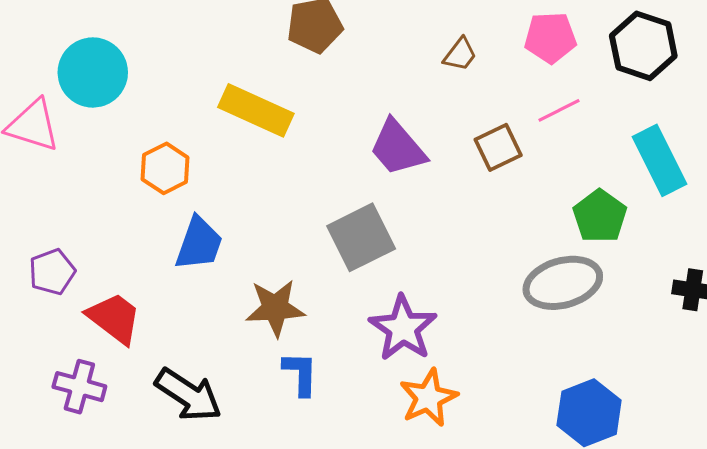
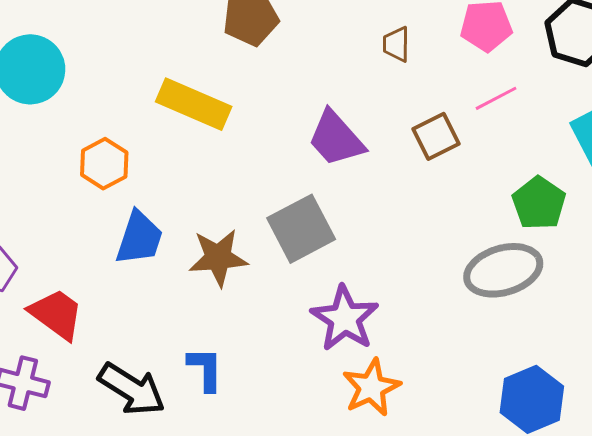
brown trapezoid: (460, 54) -> (396, 44), turned 144
brown star: (275, 308) -> (218, 258), moved
blue L-shape: (300, 374) -> (205, 369), moved

